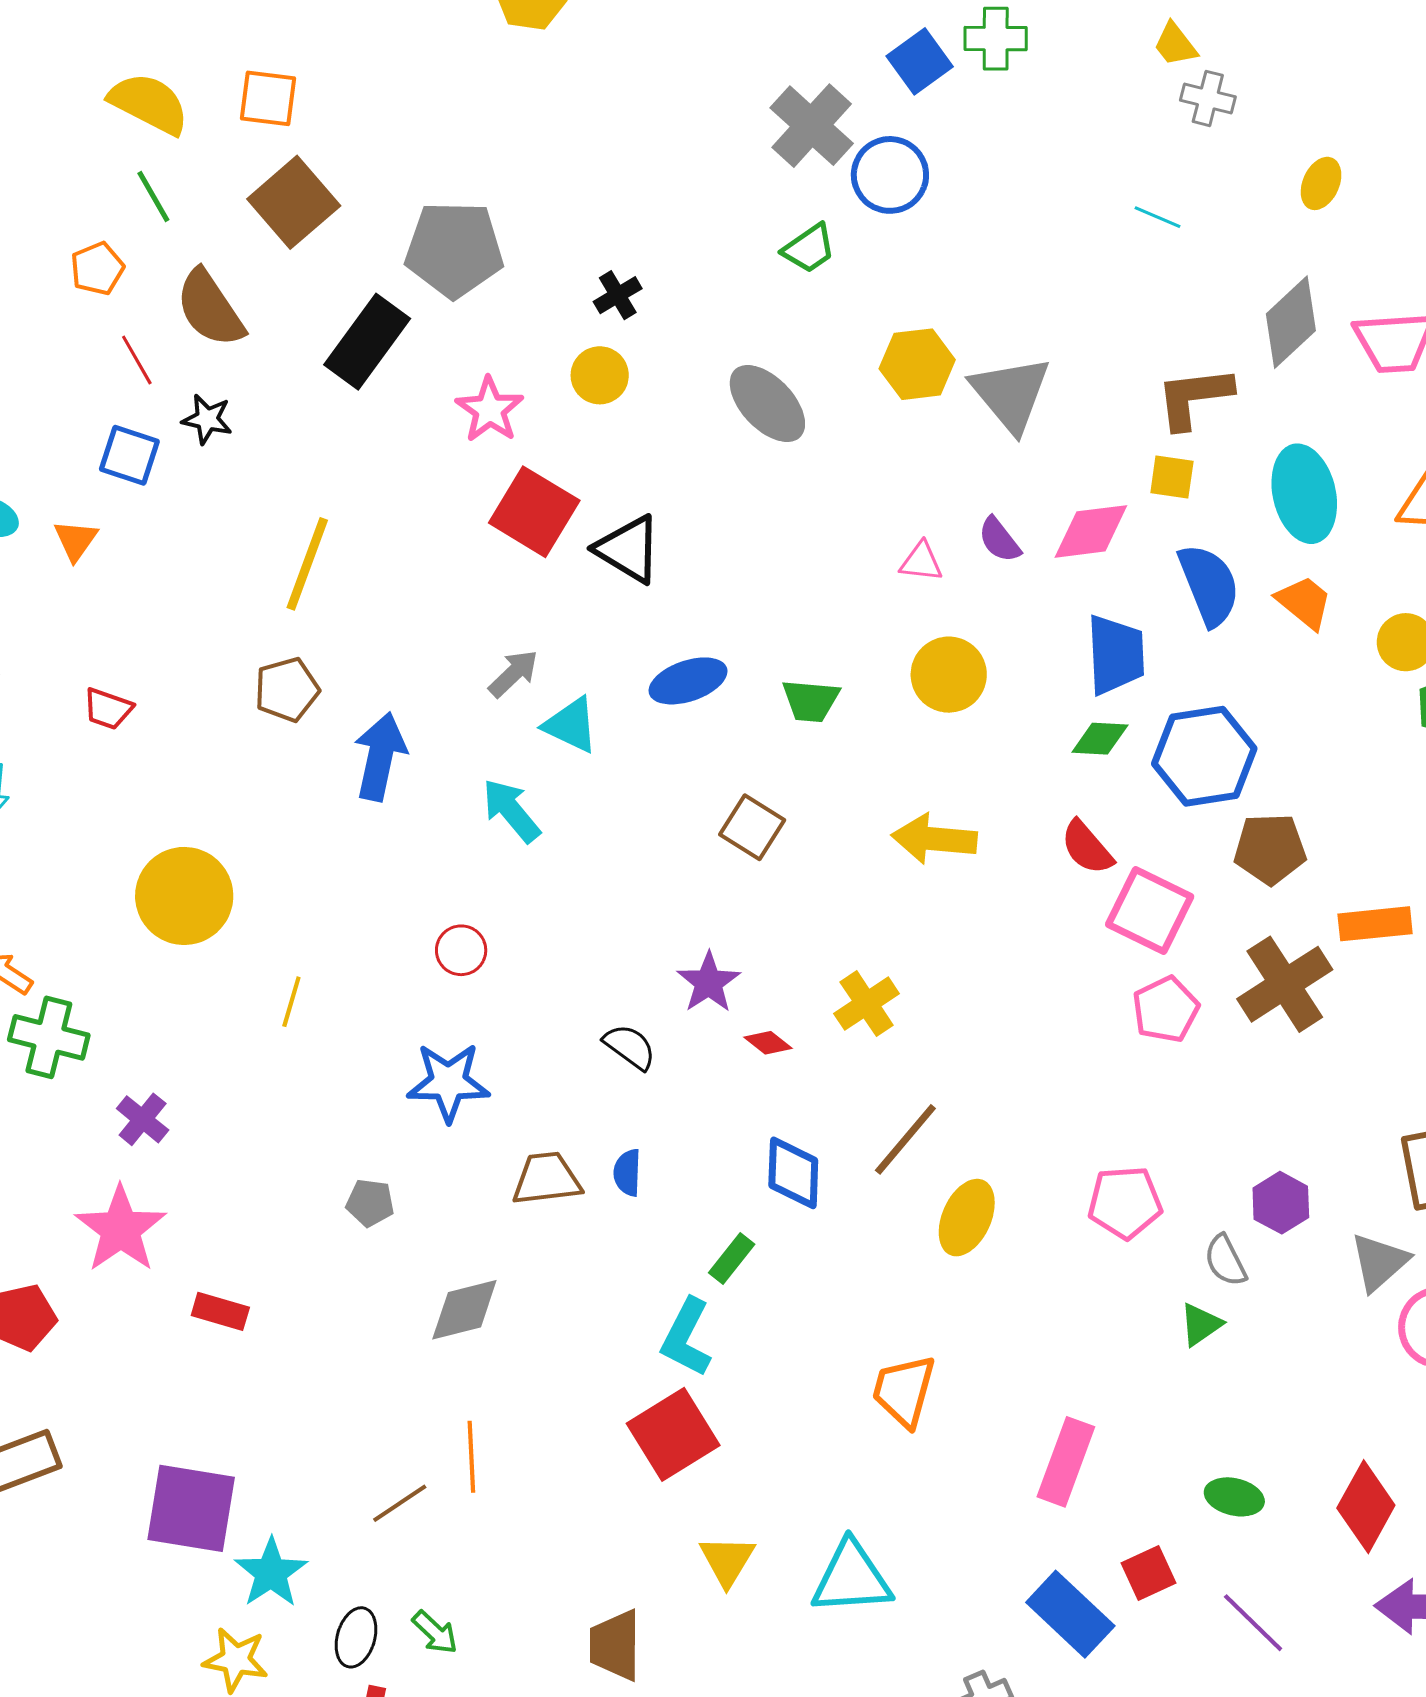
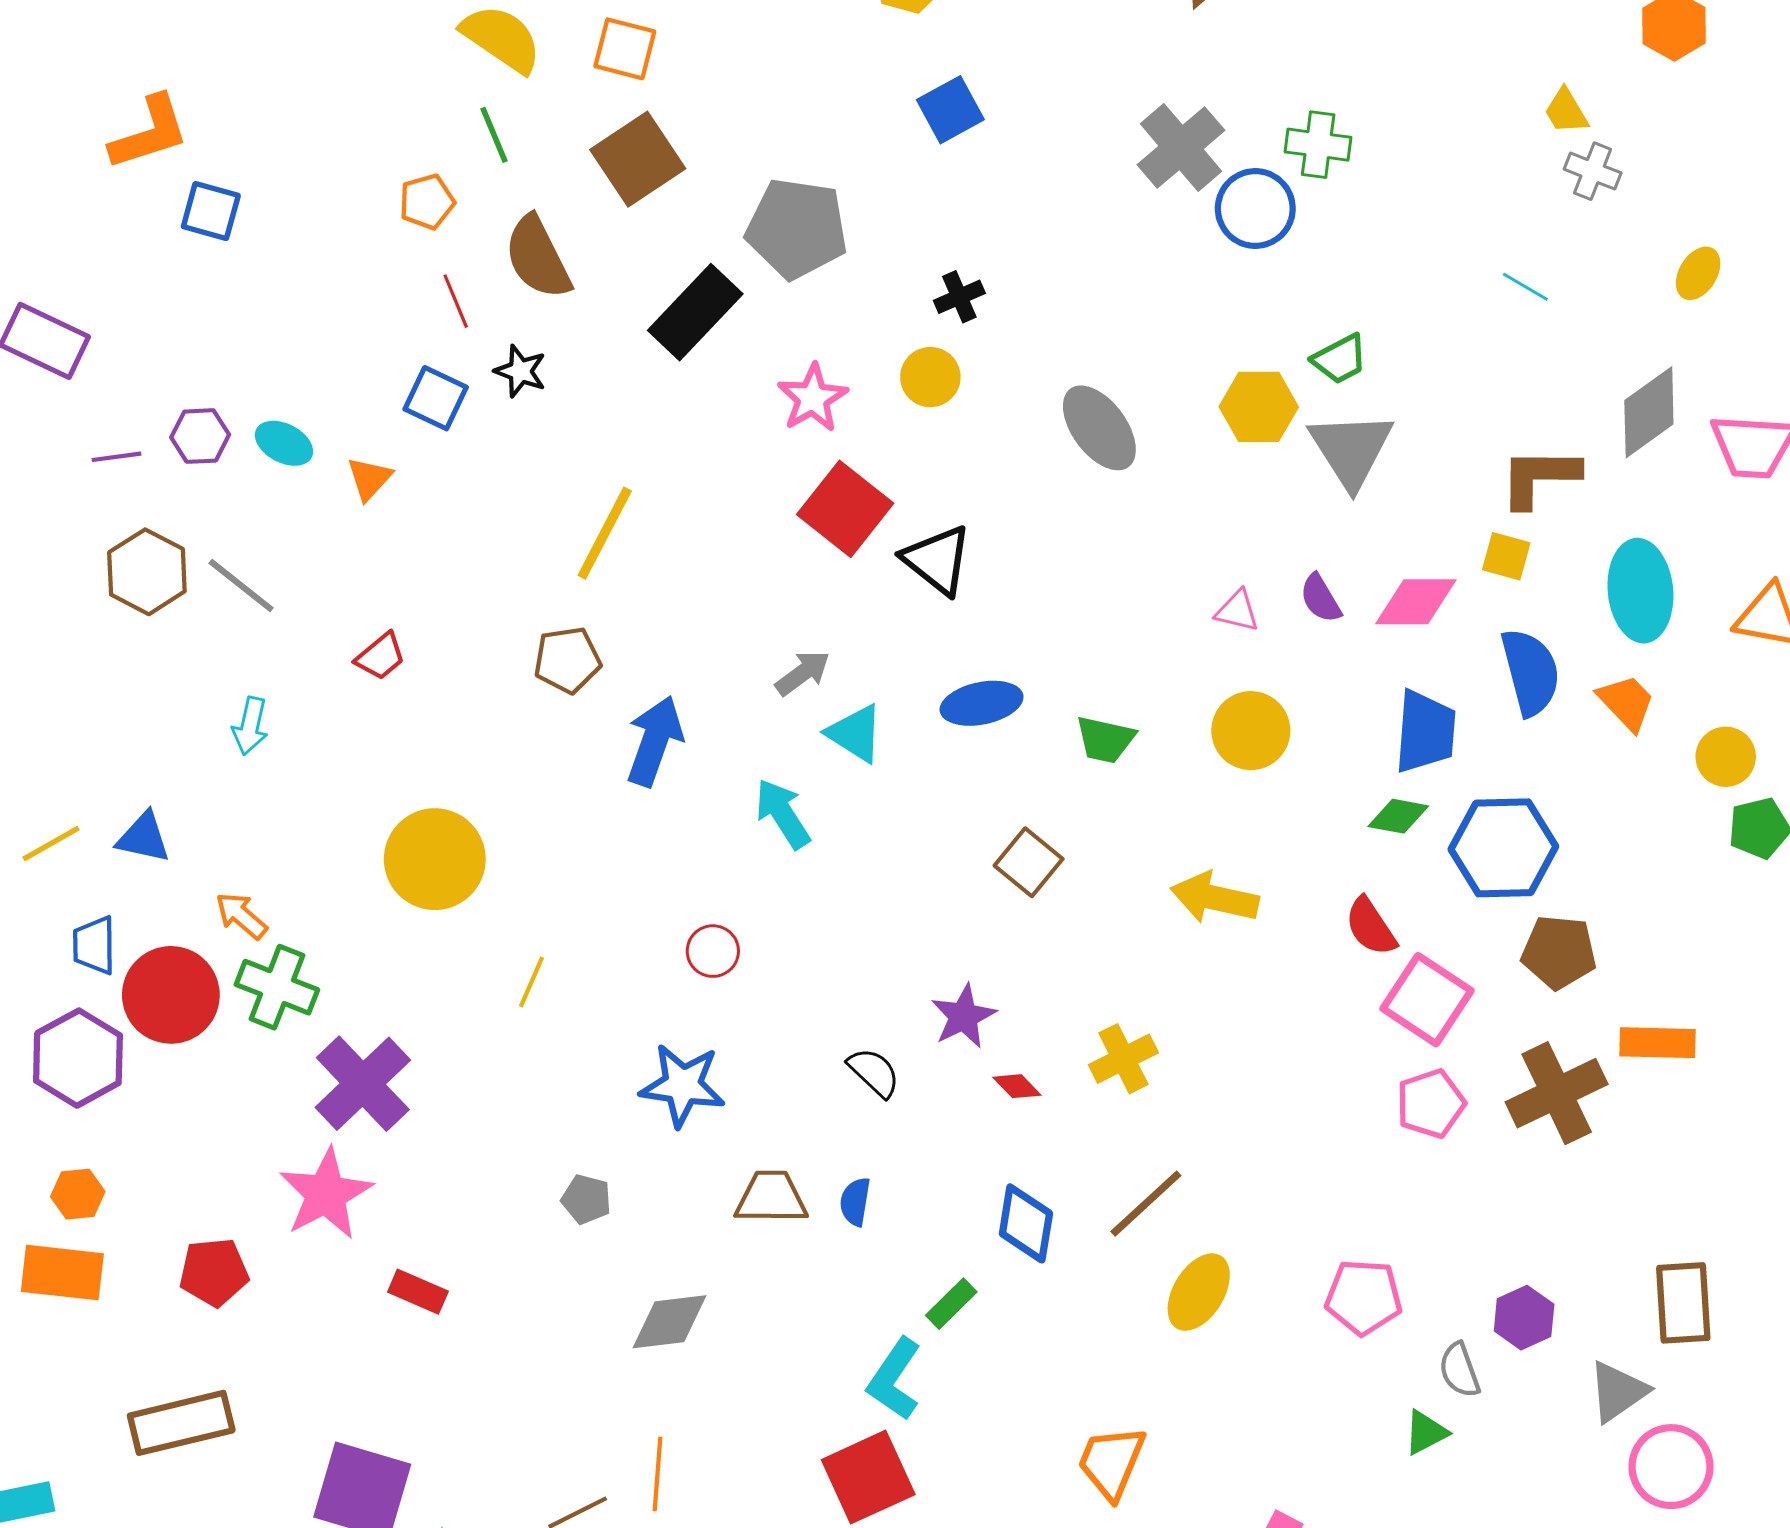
green cross: (996, 39) -> (1318, 145), moved
blue square: (920, 61) -> (950, 110), moved
green trapezoid: (809, 249) -> (1340, 359), moved
red trapezoid: (108, 709) -> (381, 656), turned -66
purple cross: (143, 1119) -> (363, 1084), size x1.8

